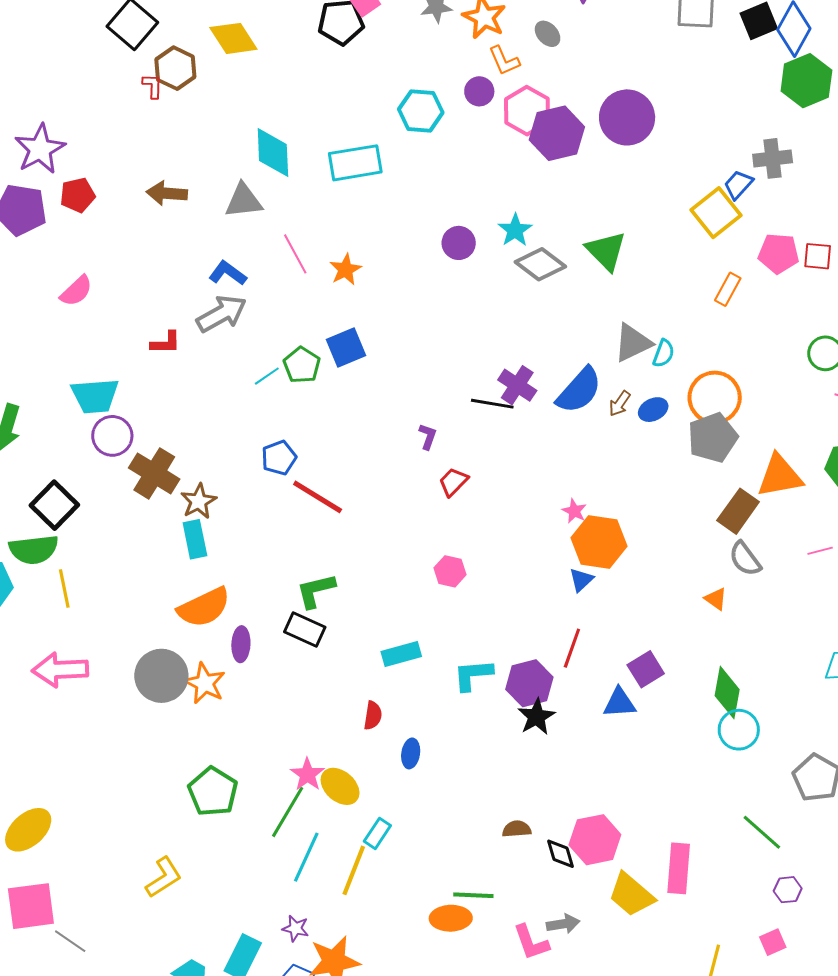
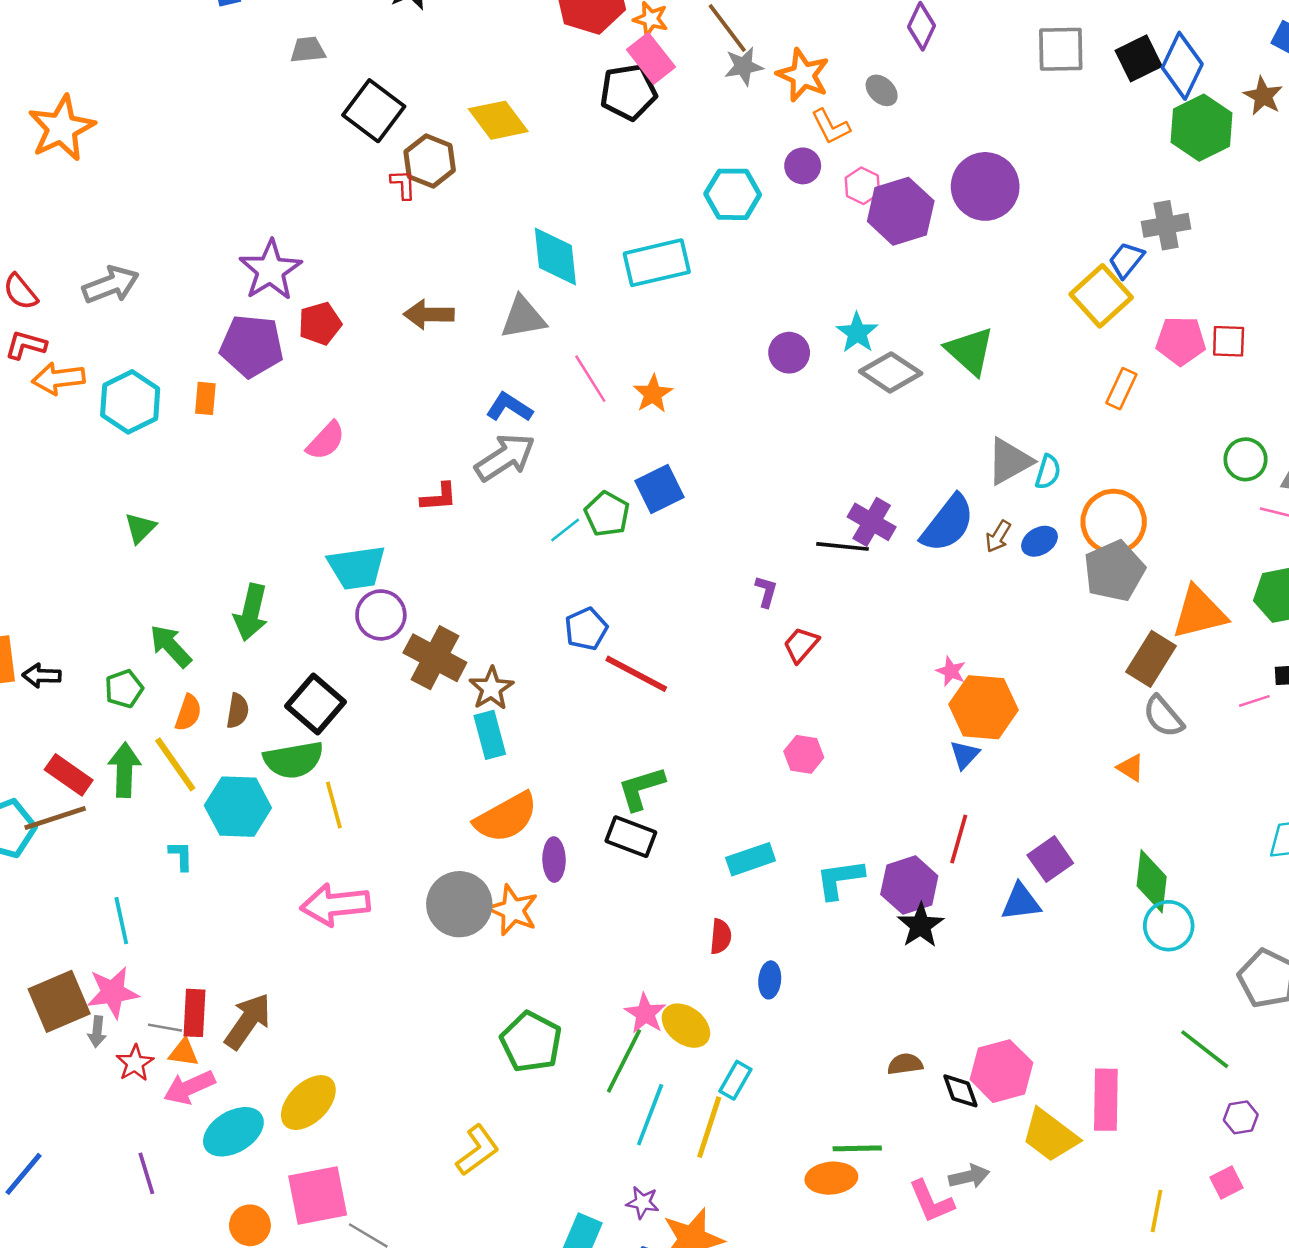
pink hexagon: (527, 111) -> (862, 186), size x0.6

